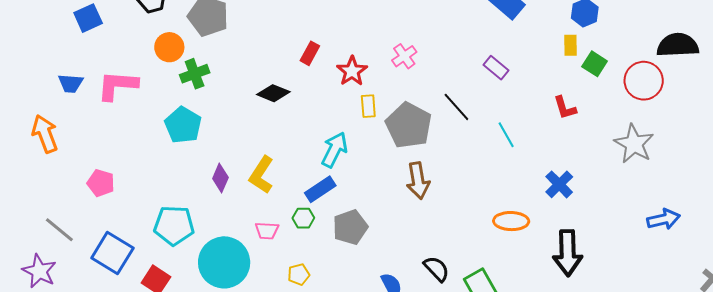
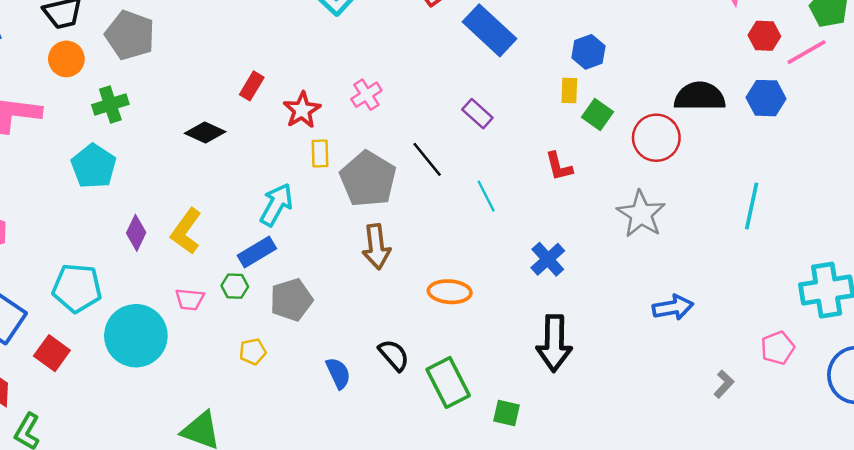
orange circle: (169, 47) -> (66, 59), moved
orange ellipse: (511, 221) -> (450, 292), moved
yellow pentagon: (299, 274) -> (253, 352), moved

